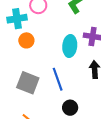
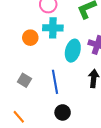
cyan cross: (17, 19) -> (53, 28), moved
gray square: (28, 83) -> (24, 80), size x0.6

